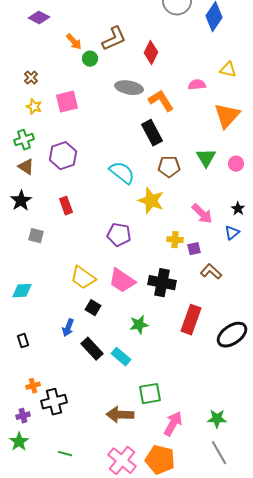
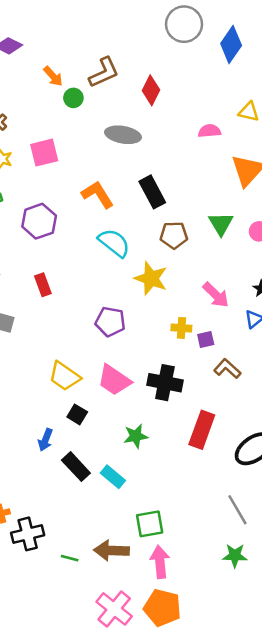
orange L-shape: (161, 101) -> (98, 195), moved
pink arrow: (173, 424) -> (160, 562), moved, turned -35
gray line: (219, 453) -> (237, 510), moved
green line: (65, 454) -> (70, 558), moved

